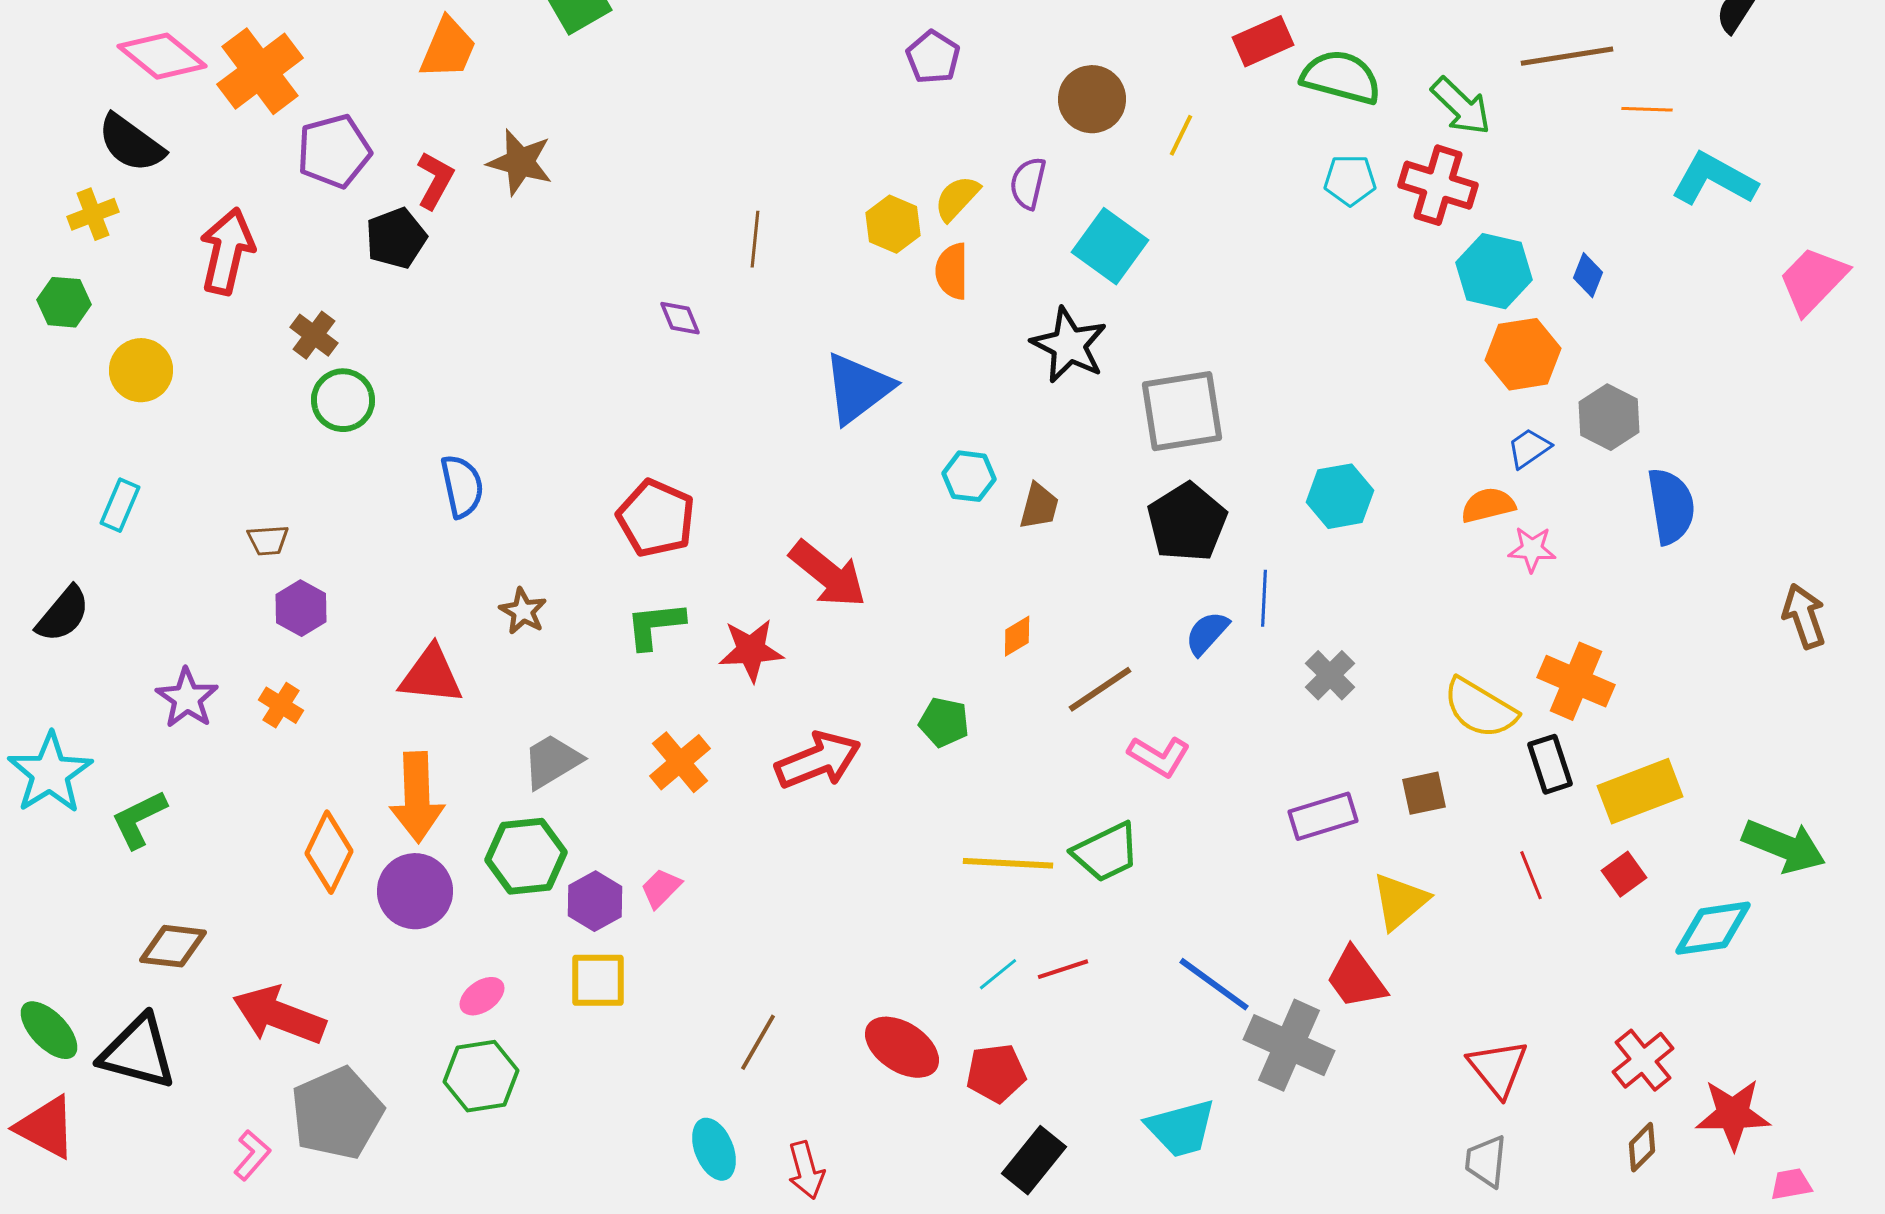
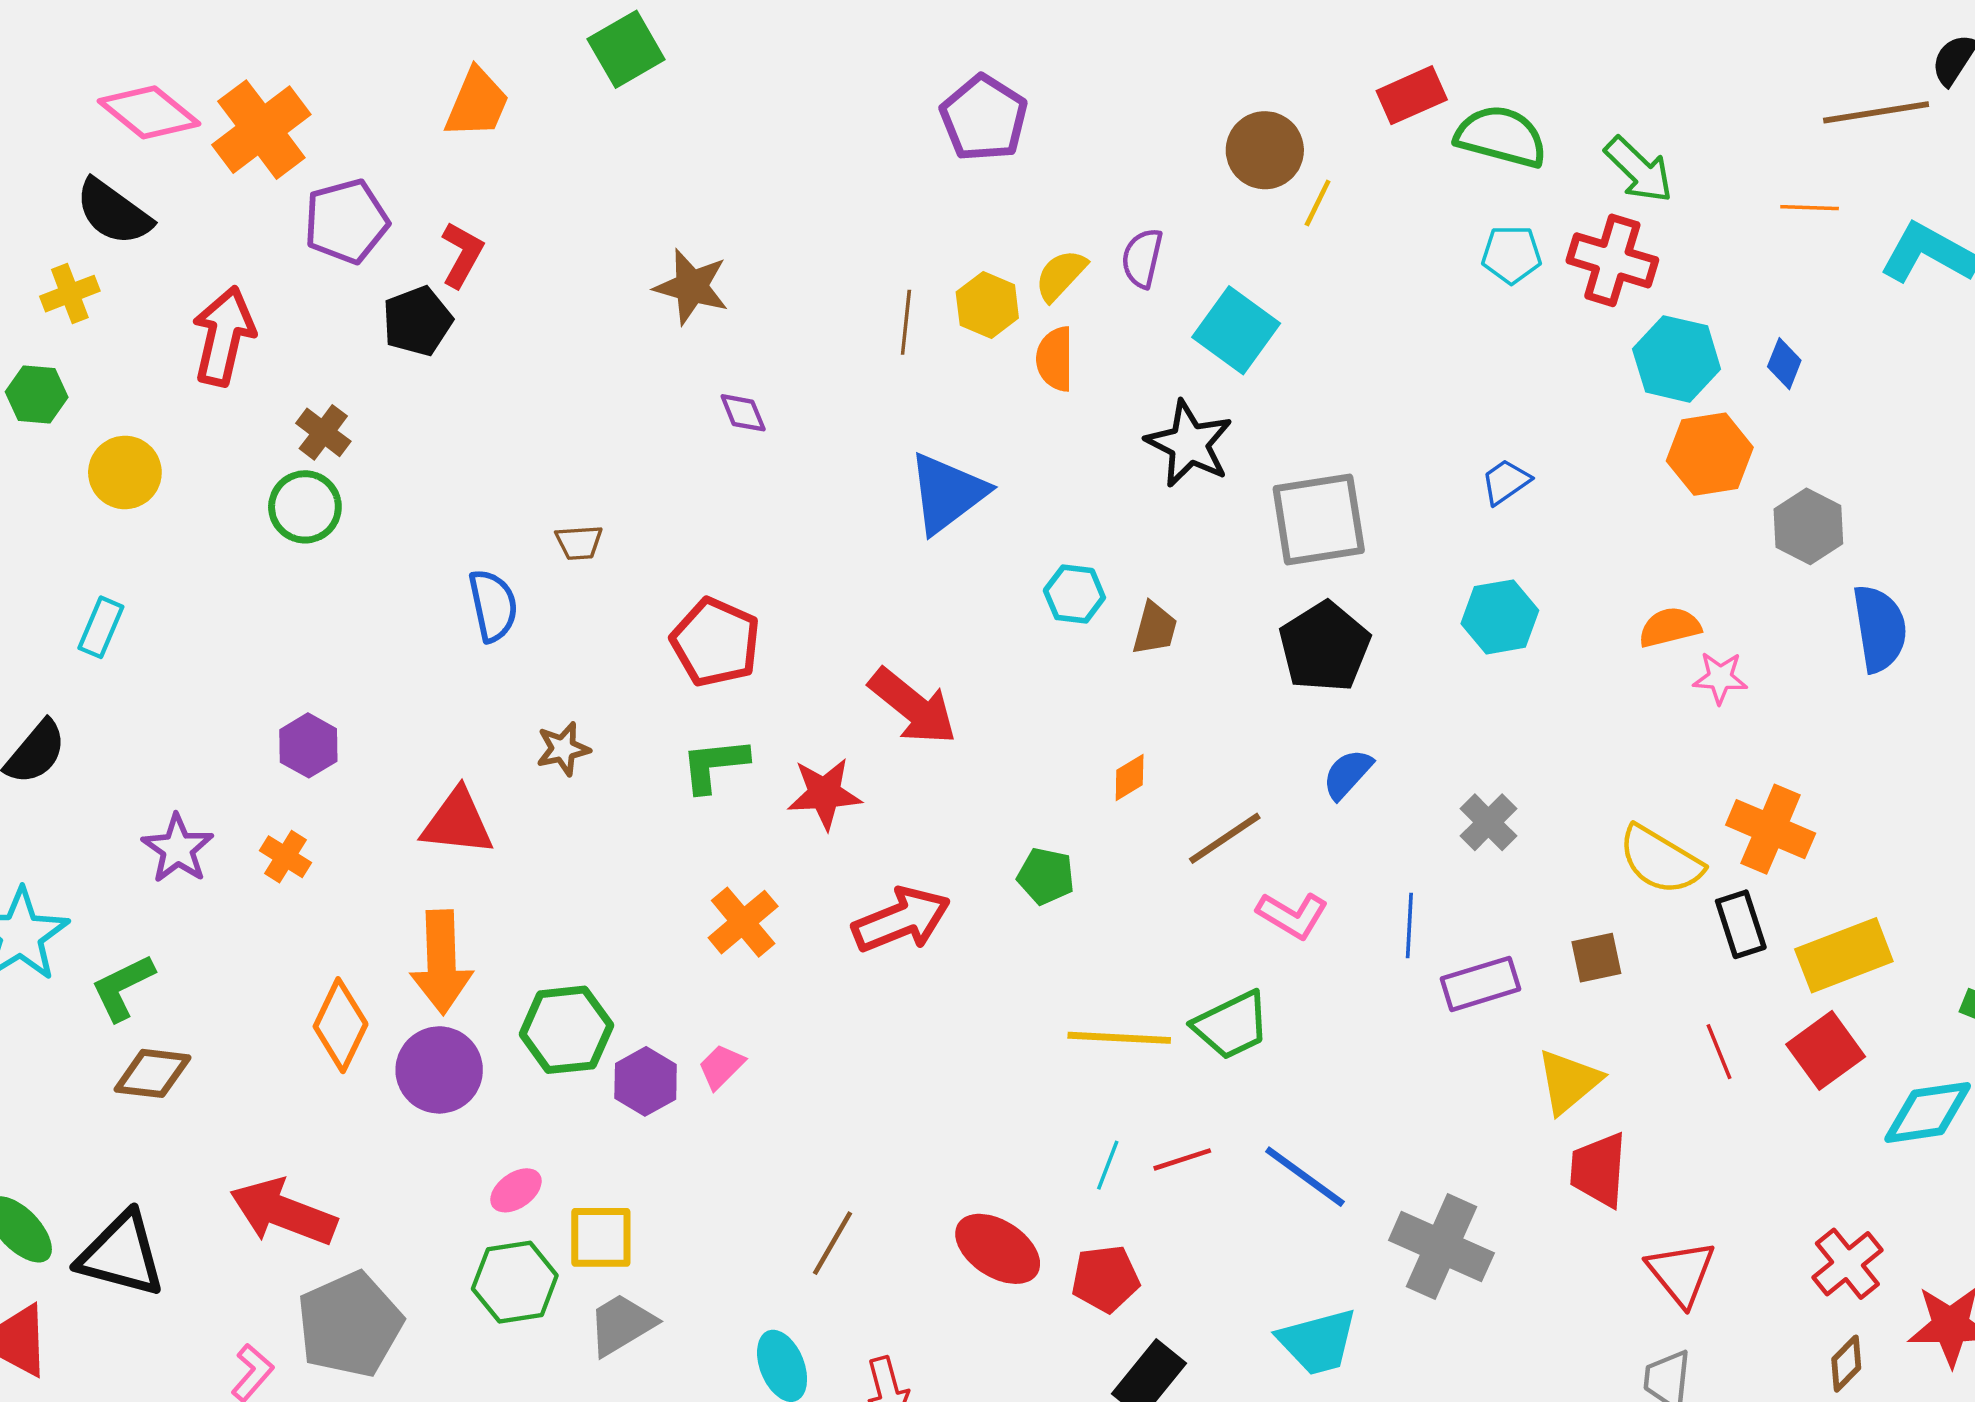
brown line: (1567, 56) -> (1876, 112), moved
purple pentagon: (933, 57) -> (984, 118), moved, size x1.4
brown circle: (1092, 99) -> (1265, 150), moved
orange line: (1647, 109) -> (1810, 208), moved
brown star: (520, 162) -> (691, 287), moved
brown line: (755, 239) -> (906, 322), moved
green circle: (343, 400) -> (305, 507), moved
blue trapezoid: (1529, 448) -> (1506, 482), moved
brown trapezoid: (268, 540) -> (579, 542), moved
blue line: (1264, 598) -> (1409, 925), moved
brown star: (523, 611) -> (563, 749), turned 30
gray trapezoid: (552, 761) -> (621, 1325), moved
red square: (1624, 874) -> (1826, 1050), size x1.5
brown diamond: (173, 946) -> (152, 1073), moved
cyan line: (998, 974) -> (1108, 1165), turned -30
red trapezoid: (1356, 978) -> (1599, 1170), moved, turned 40
yellow square: (598, 980) -> (601, 1237), moved
blue line: (1214, 984) -> (1305, 1177), moved

